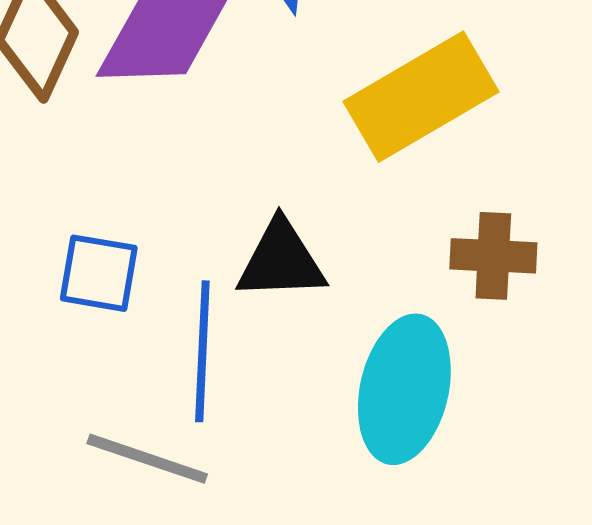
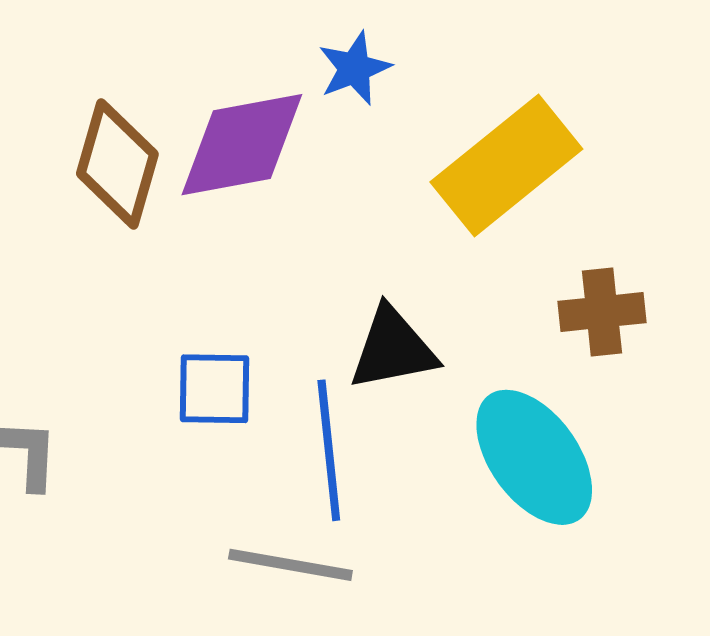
cyan ellipse: (404, 389) -> (534, 457), turned -40

